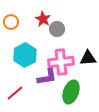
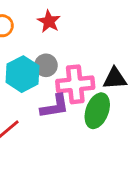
gray circle: (57, 29) -> (46, 65), moved
green ellipse: (71, 92) -> (97, 111), moved

